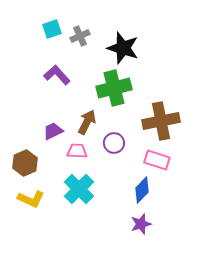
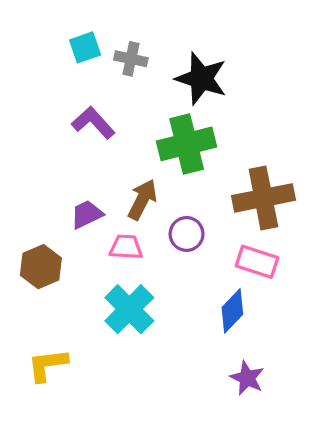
gray cross: (80, 36) -> (131, 59), turned 36
yellow L-shape: (31, 199) -> (47, 365), moved, turned 148
purple star: (141, 224) -> (247, 378), moved, turned -30

